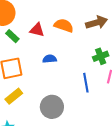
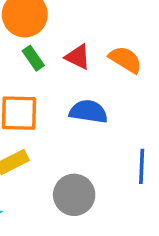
blue semicircle: (50, 59) -> (88, 112), size x1.5

